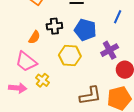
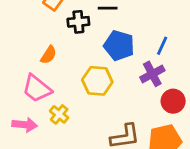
blue line: (118, 17) -> (162, 46), moved
black cross: (54, 26) -> (78, 22), moved

